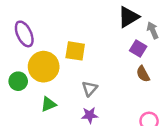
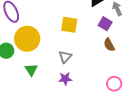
yellow square: (75, 51) -> (69, 25), moved
green triangle: (48, 104) -> (31, 70), turned -40

